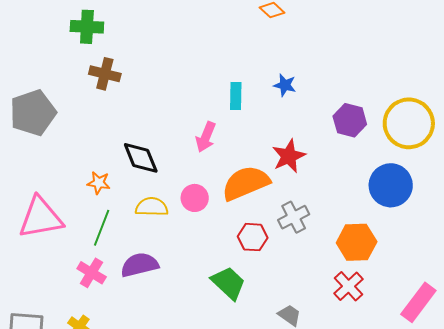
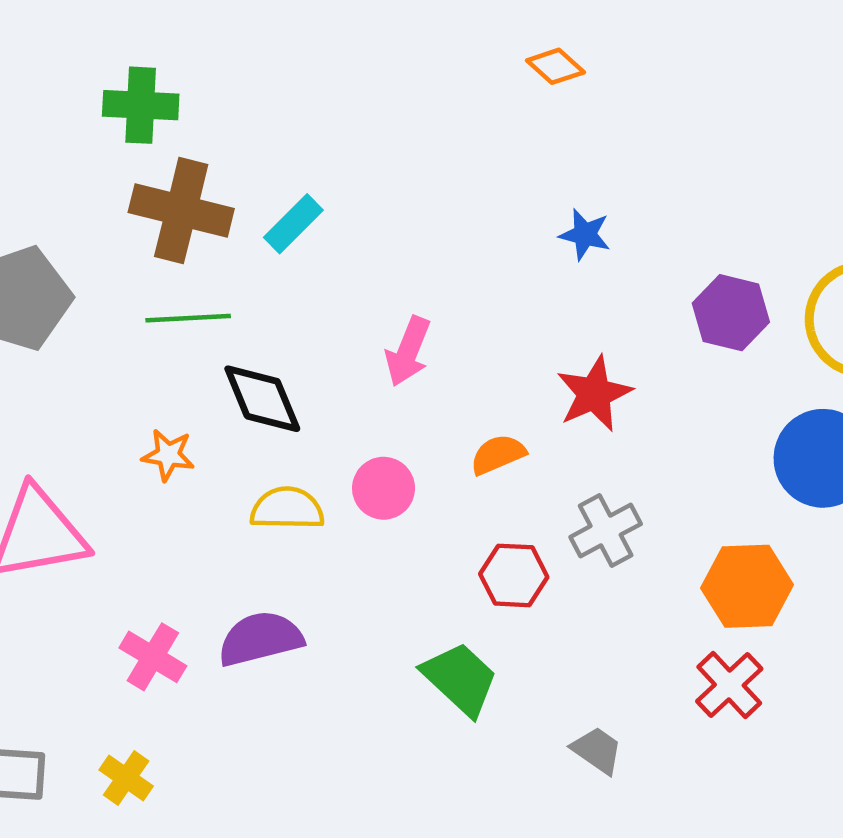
brown cross: (105, 74) -> (181, 210), size x1.4
cyan rectangle: (236, 96) -> (293, 224), moved, turned 44
orange semicircle: (246, 183) -> (498, 454), size x0.5
green line: (102, 228) -> (188, 318), moved, turned 66

